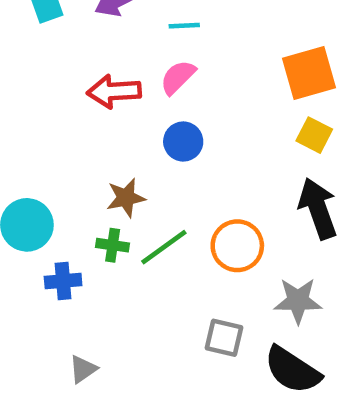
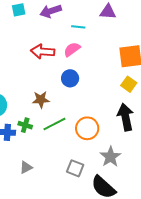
green cross: (113, 245) -> (25, 125), moved
gray star: (298, 301) -> (110, 157), turned 30
gray triangle: (83, 369) -> (26, 167), moved

